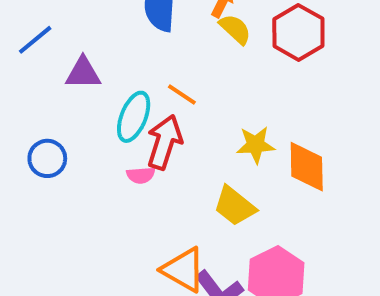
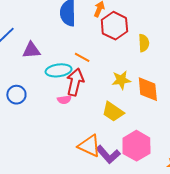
yellow semicircle: (235, 29) -> (144, 43), moved, turned 48
red hexagon: (298, 32) -> (114, 26), moved
cyan ellipse: (134, 117) -> (59, 70), turned 65

